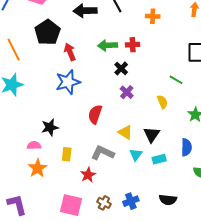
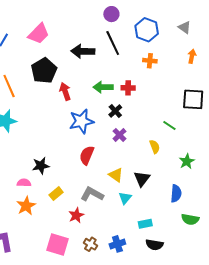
blue star: (68, 82) -> (81, 121), moved
yellow rectangle: (67, 154) -> (56, 194), turned 40
cyan rectangle: (159, 159) -> (145, 224), moved

